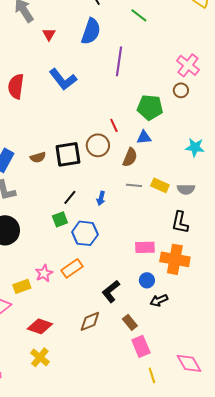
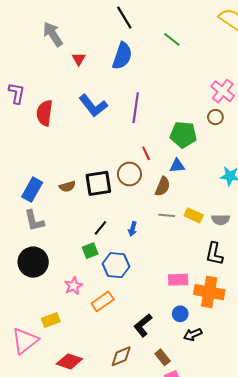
purple line: (119, 61) -> (136, 108), moved
pink star: (44, 273) -> (74, 286), moved

